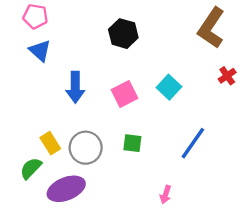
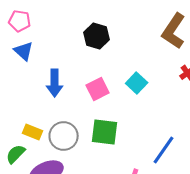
yellow rectangle: (50, 143) -> (33, 132), turned -36
green square: (132, 143) -> (105, 132), size x1.6
blue line: (193, 143) -> (164, 150), moved

